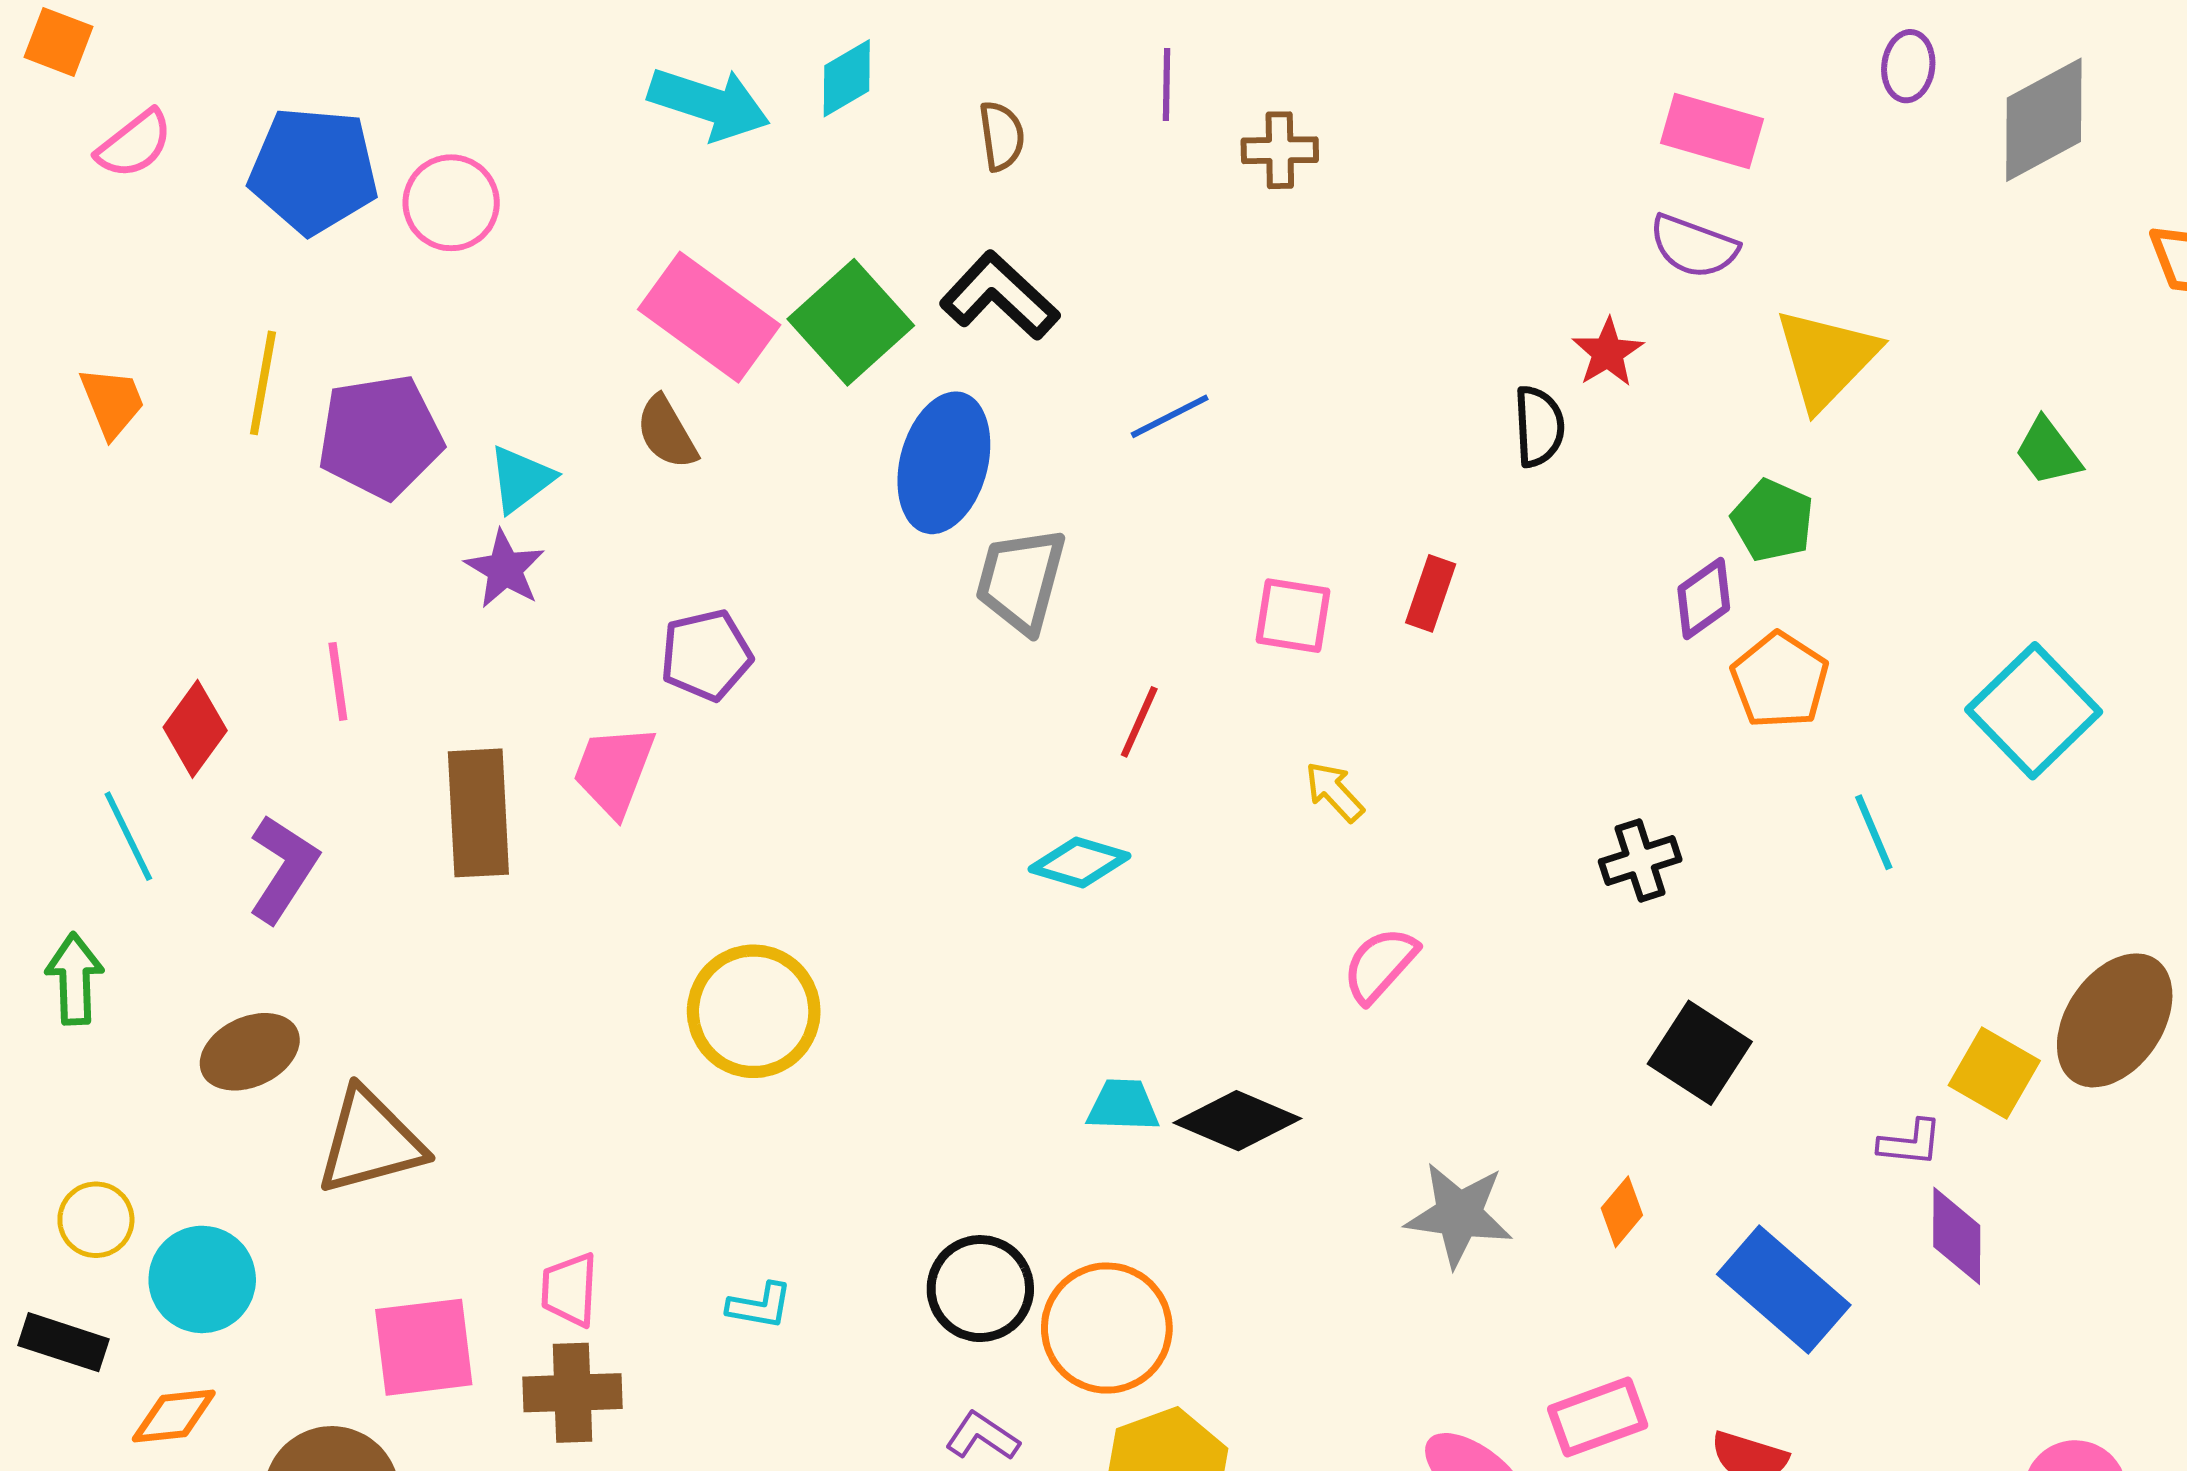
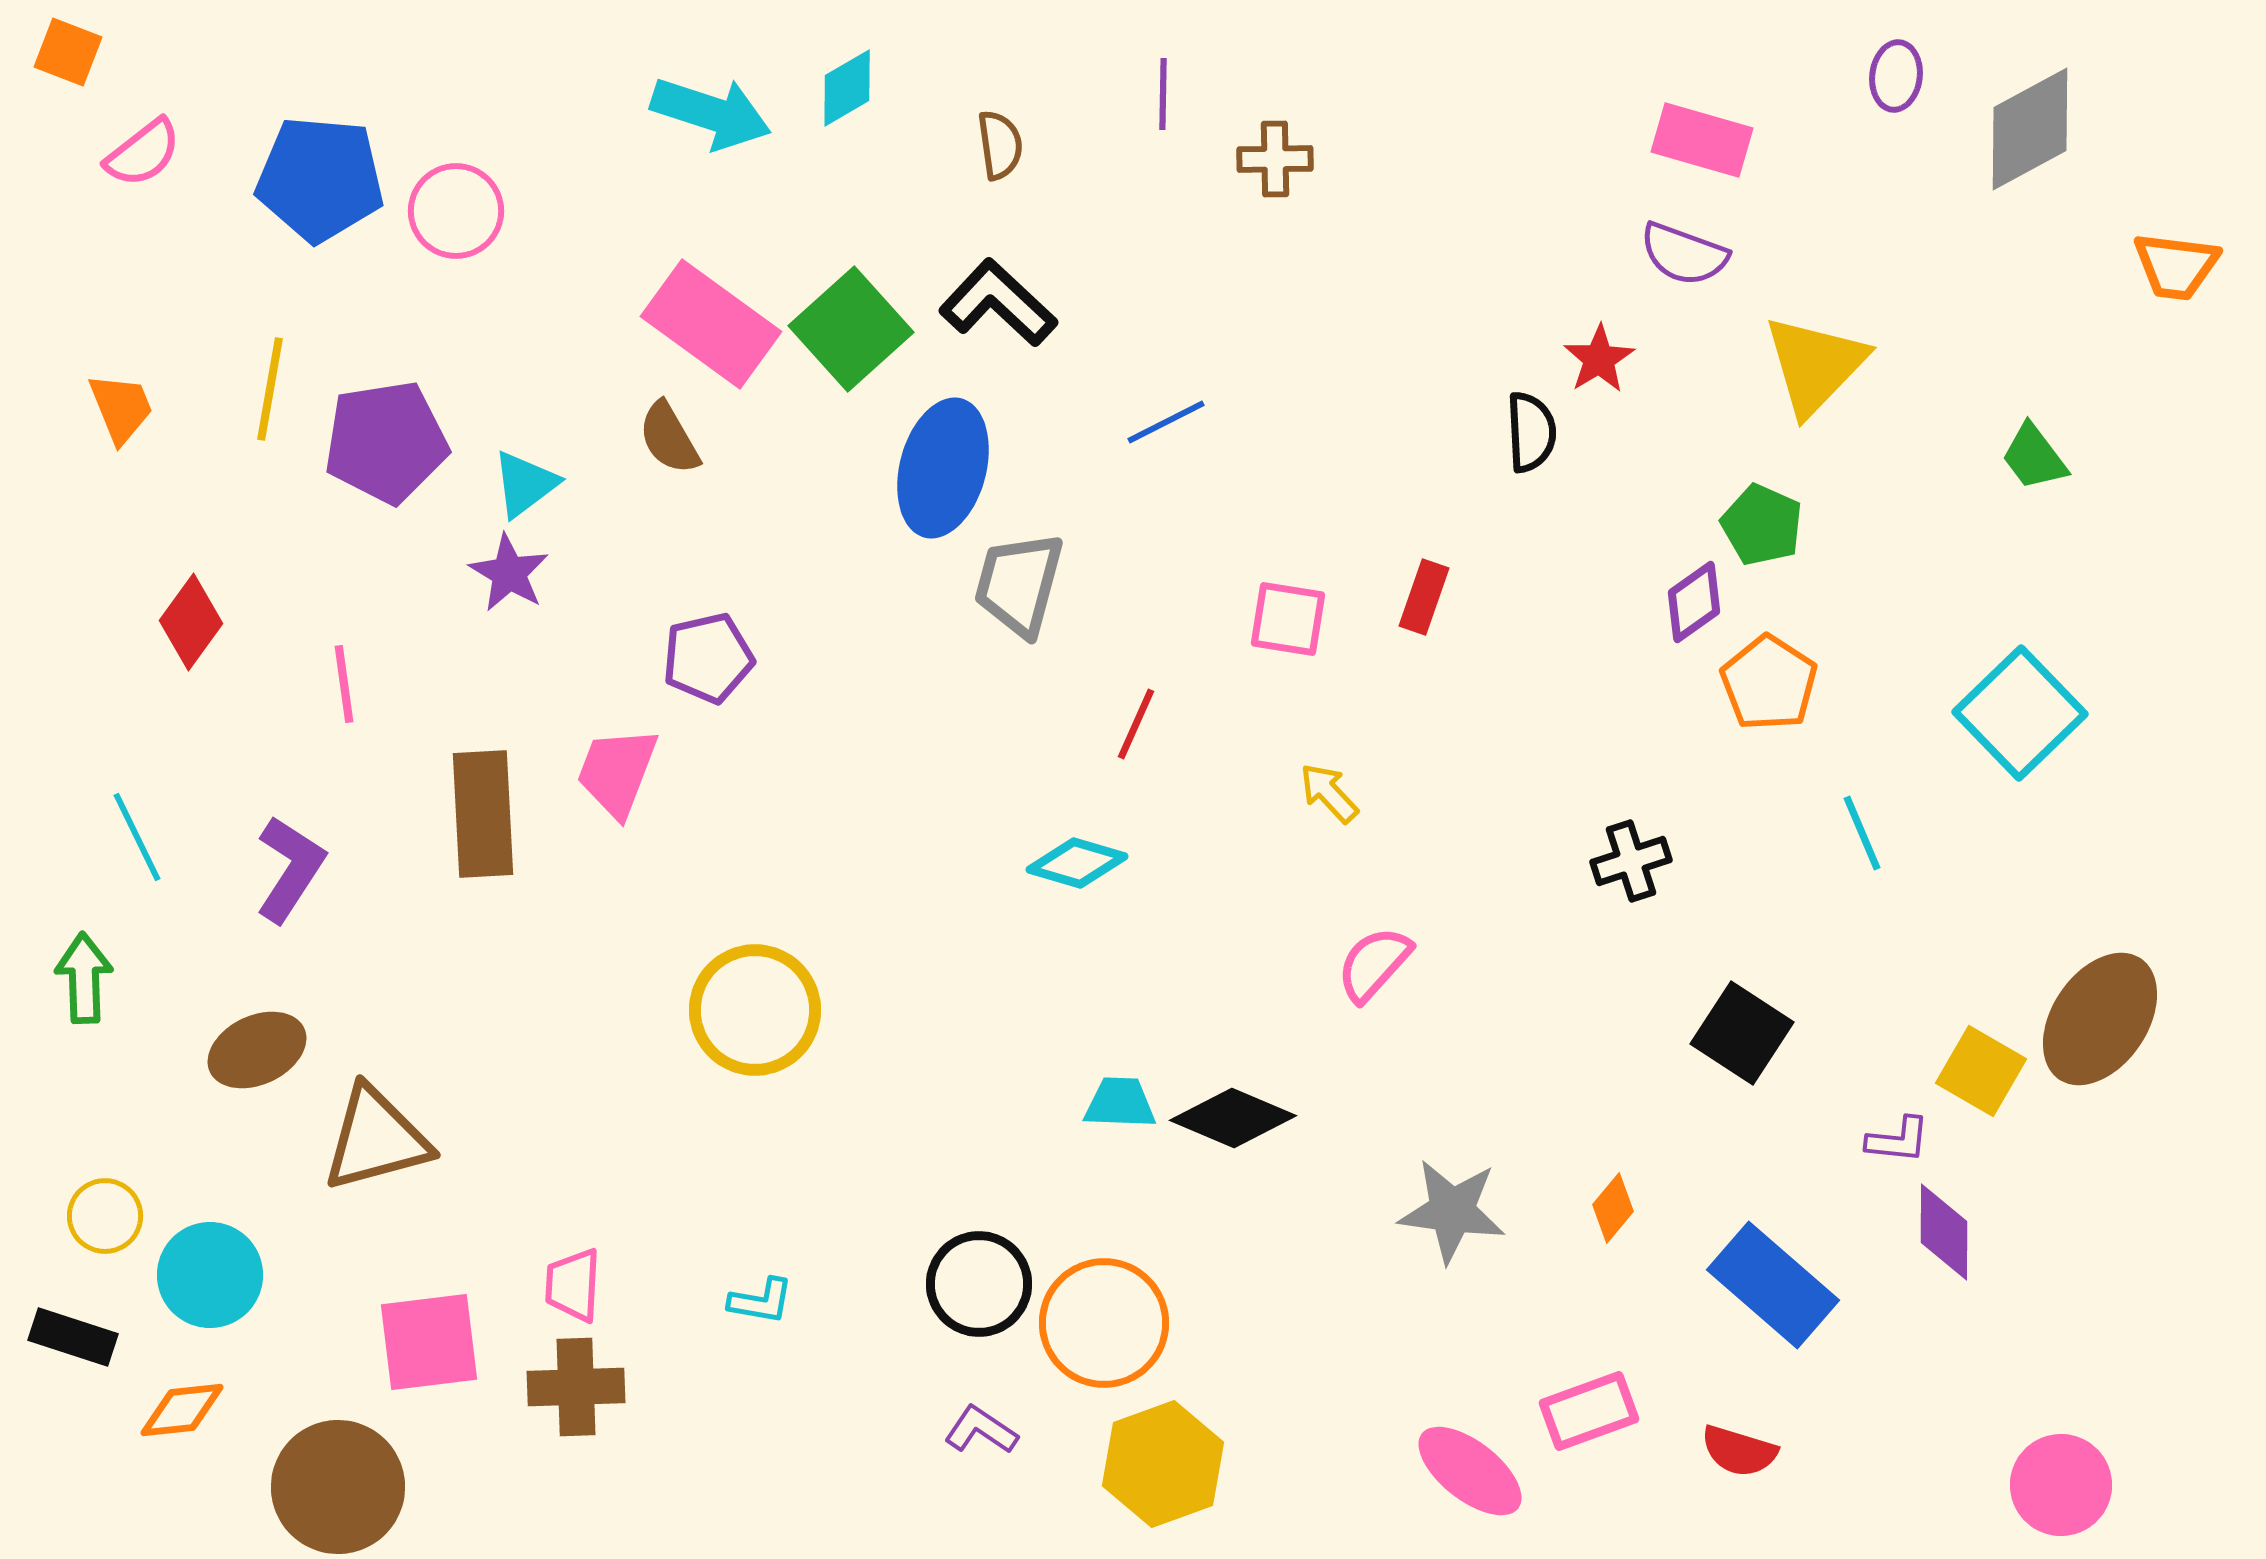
red diamond: (195, 729) -> (191, 622), moved
black square: (1700, 1053) -> (1742, 1033), moved

